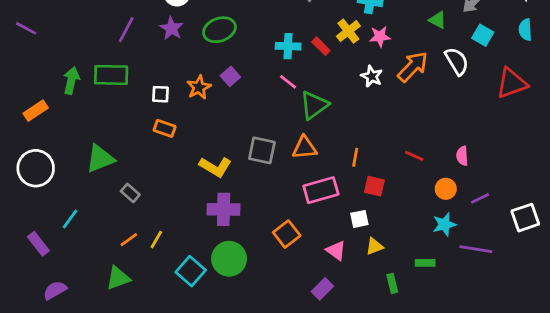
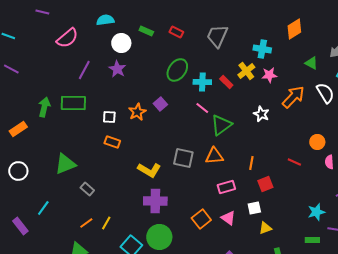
green ellipse: (219, 30) -> (177, 70), moved, turned -35
white star: (372, 76) -> (261, 114), moved
white circle: (36, 168) -> (18, 171), size x0.7
red square: (374, 186) -> (265, 184), turned -35
orange circle: (446, 189) -> (317, 142), moved
pink rectangle: (321, 190) -> (226, 187), size x0.7
pink triangle: (336, 251) -> (228, 218), moved
green rectangle: (425, 263) -> (312, 240), moved

